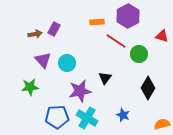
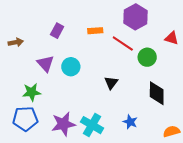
orange rectangle: (97, 22) -> (95, 31), moved
brown arrow: (35, 34) -> (16, 42), moved
black diamond: (148, 88) -> (157, 93), turned -30
purple star: (80, 91) -> (63, 124), moved
blue pentagon: (57, 117) -> (25, 119), moved

